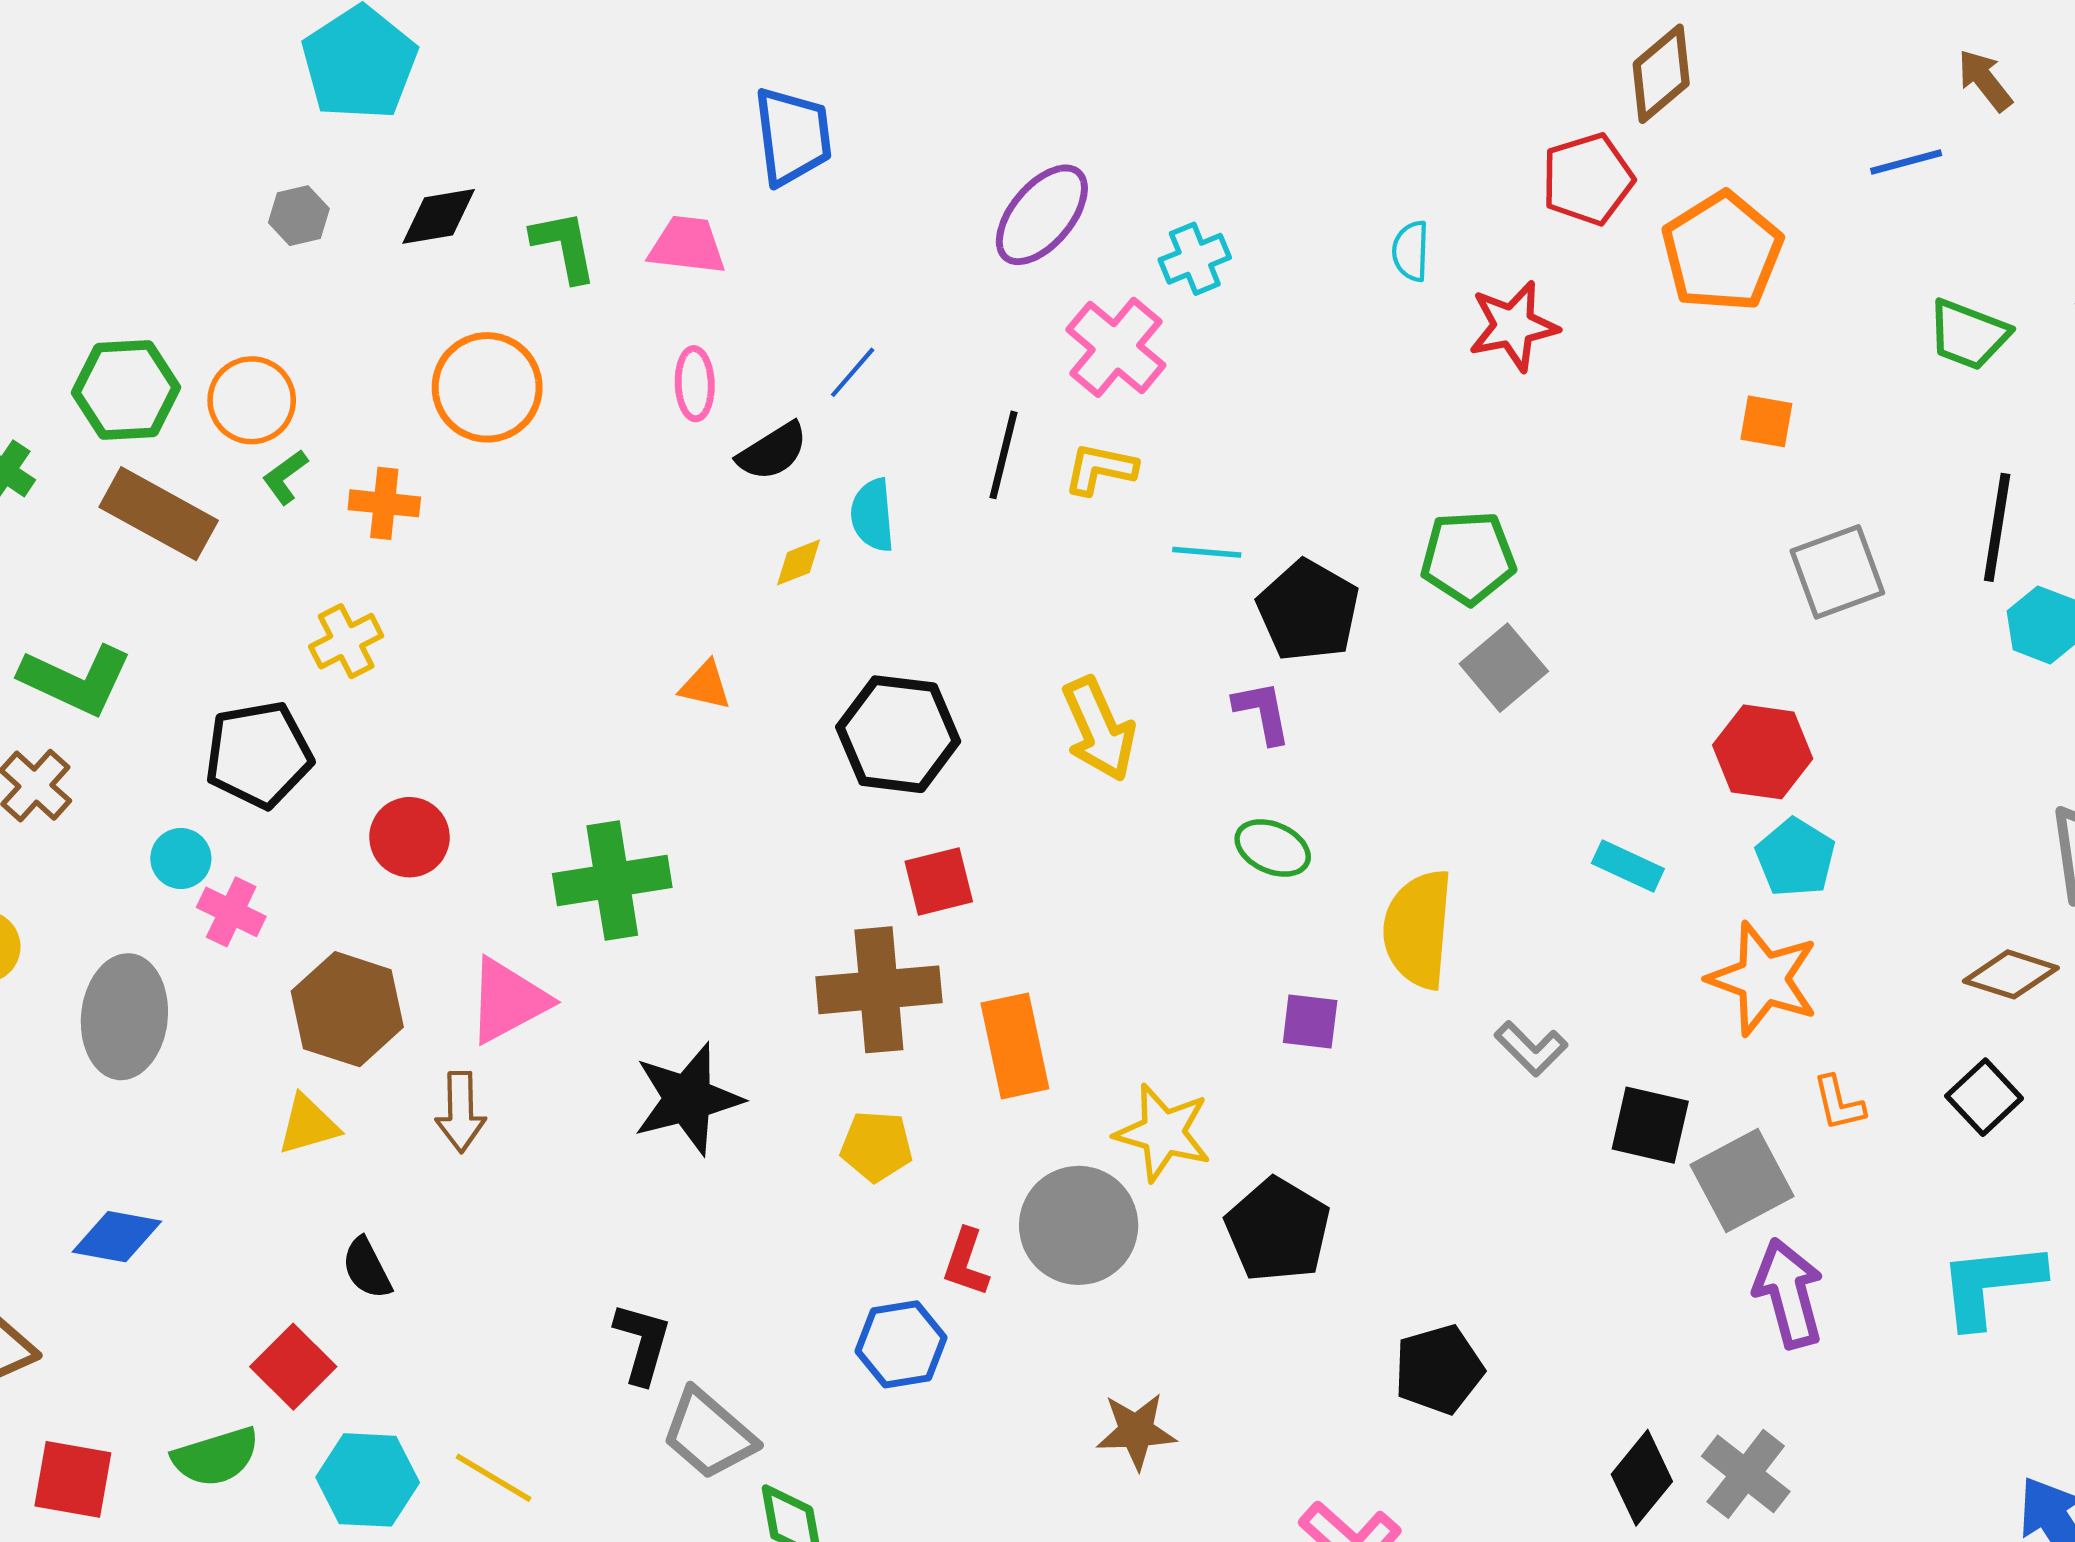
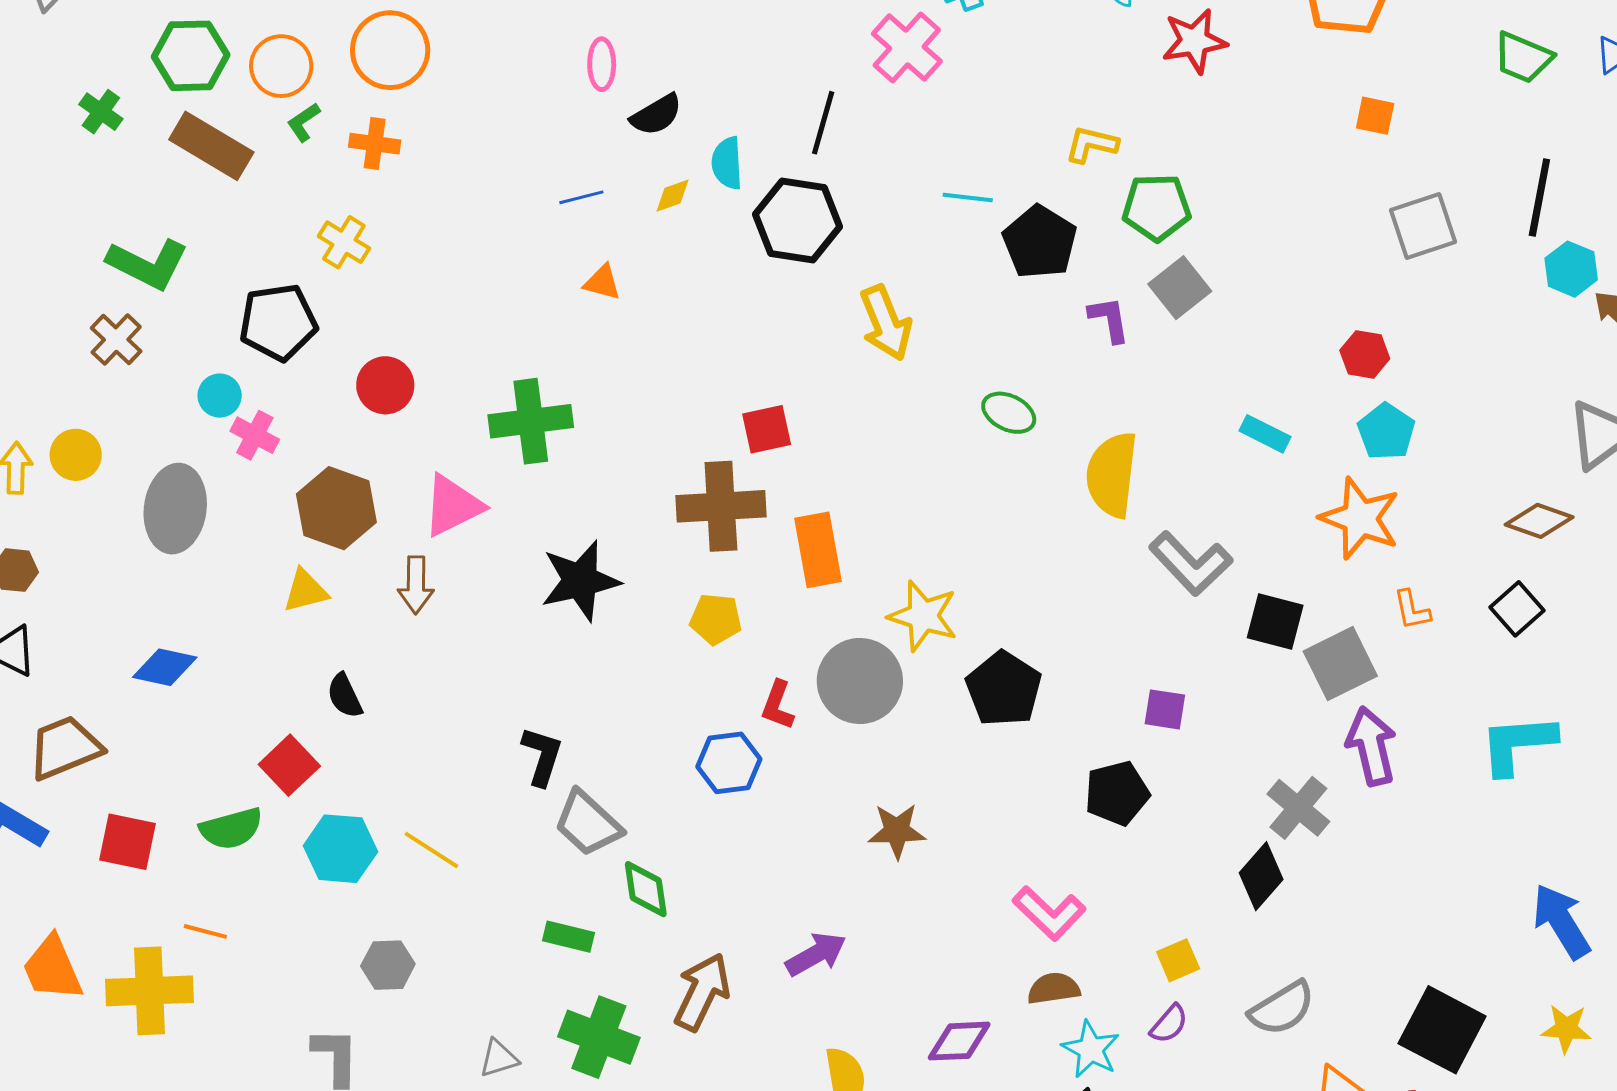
blue line: (853, 372) -> (581, 197), moved, turned 33
orange circle: (487, 387) -> (390, 50), moved
yellow L-shape: (1100, 469) -> (1091, 144), moved
yellow cross: (346, 641) -> (344, 242), turned -33
purple L-shape: (1262, 712) -> (1109, 319), moved
black hexagon: (898, 734) -> (797, 221), moved
red hexagon: (1763, 752) -> (1365, 354), size x0.7
purple square: (1310, 1022) -> (1165, 709), moved
gray L-shape: (1531, 1049) -> (1191, 563), size x1.6
gray cross: (1746, 1474) -> (1298, 808), moved

